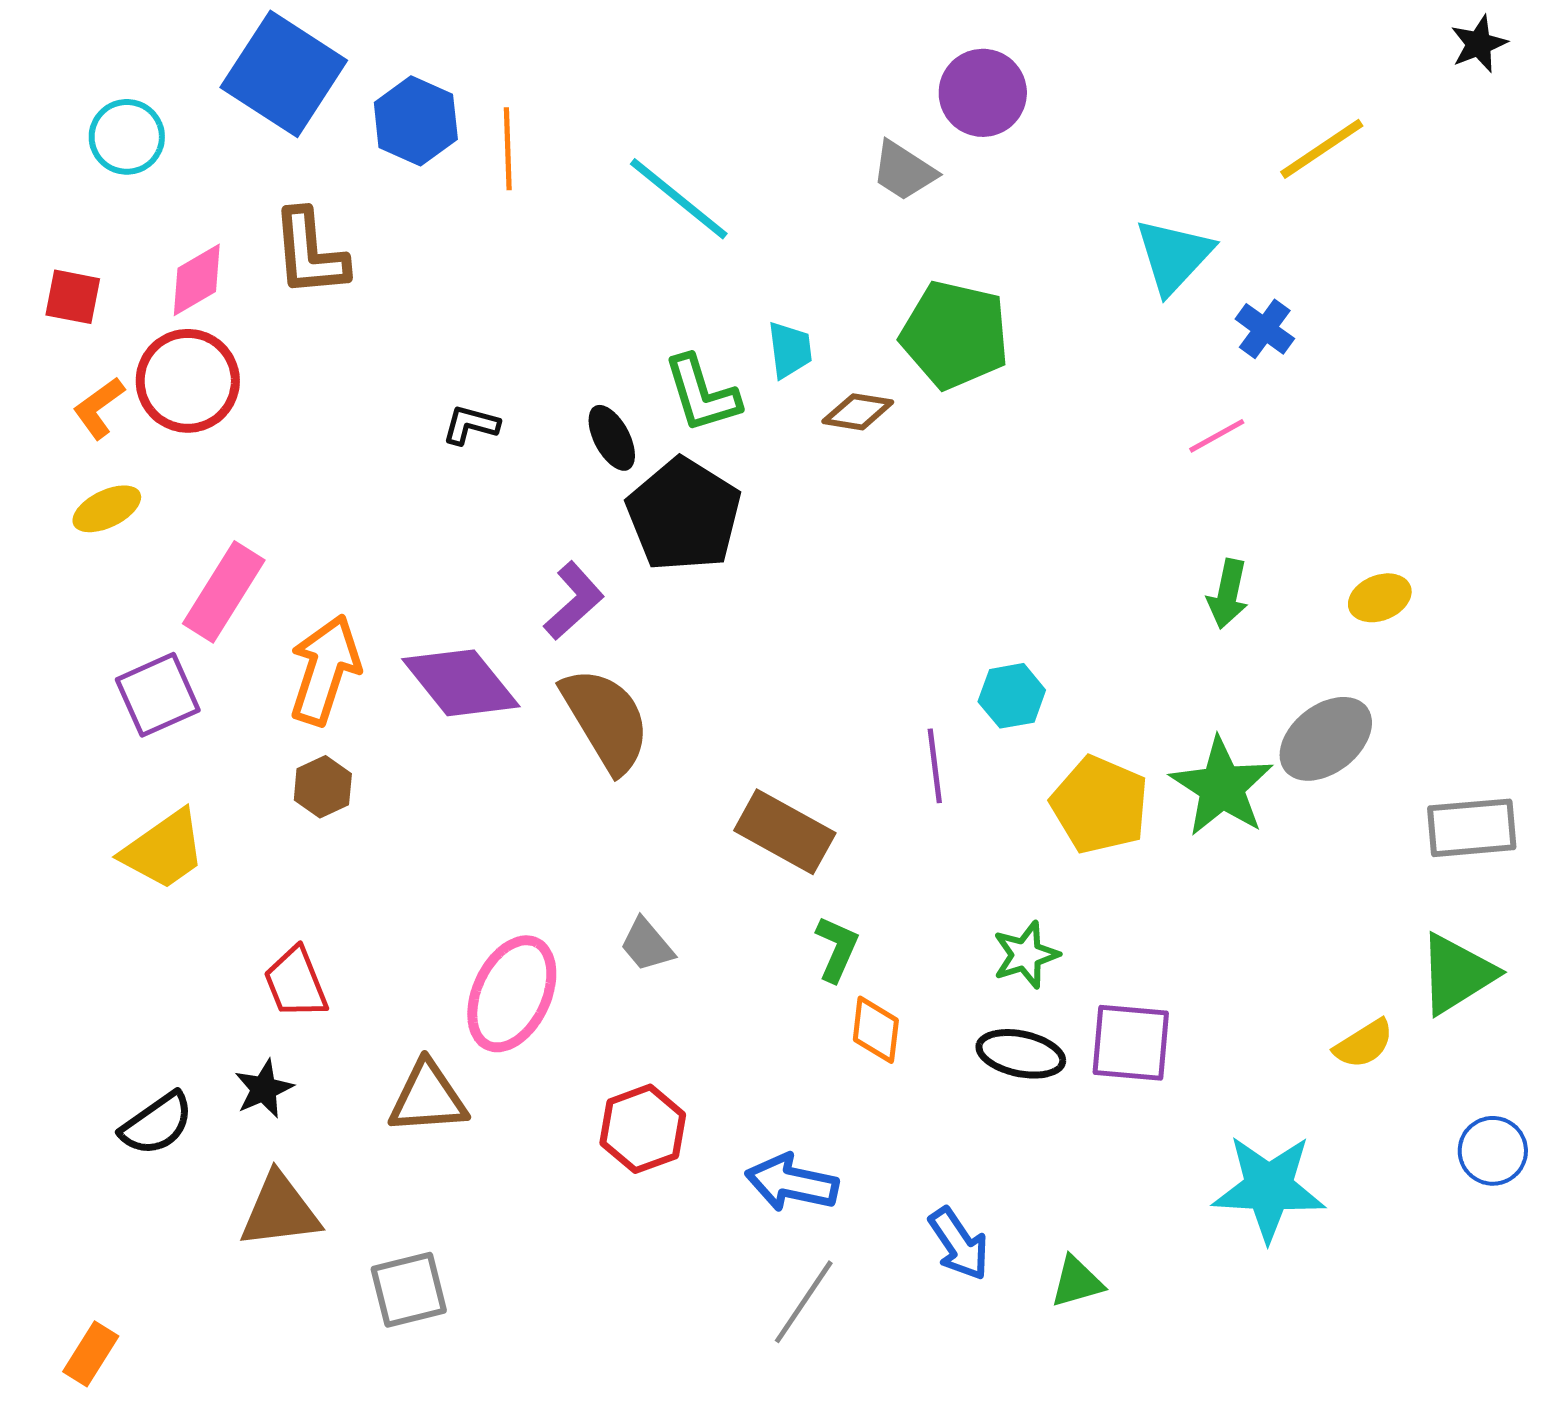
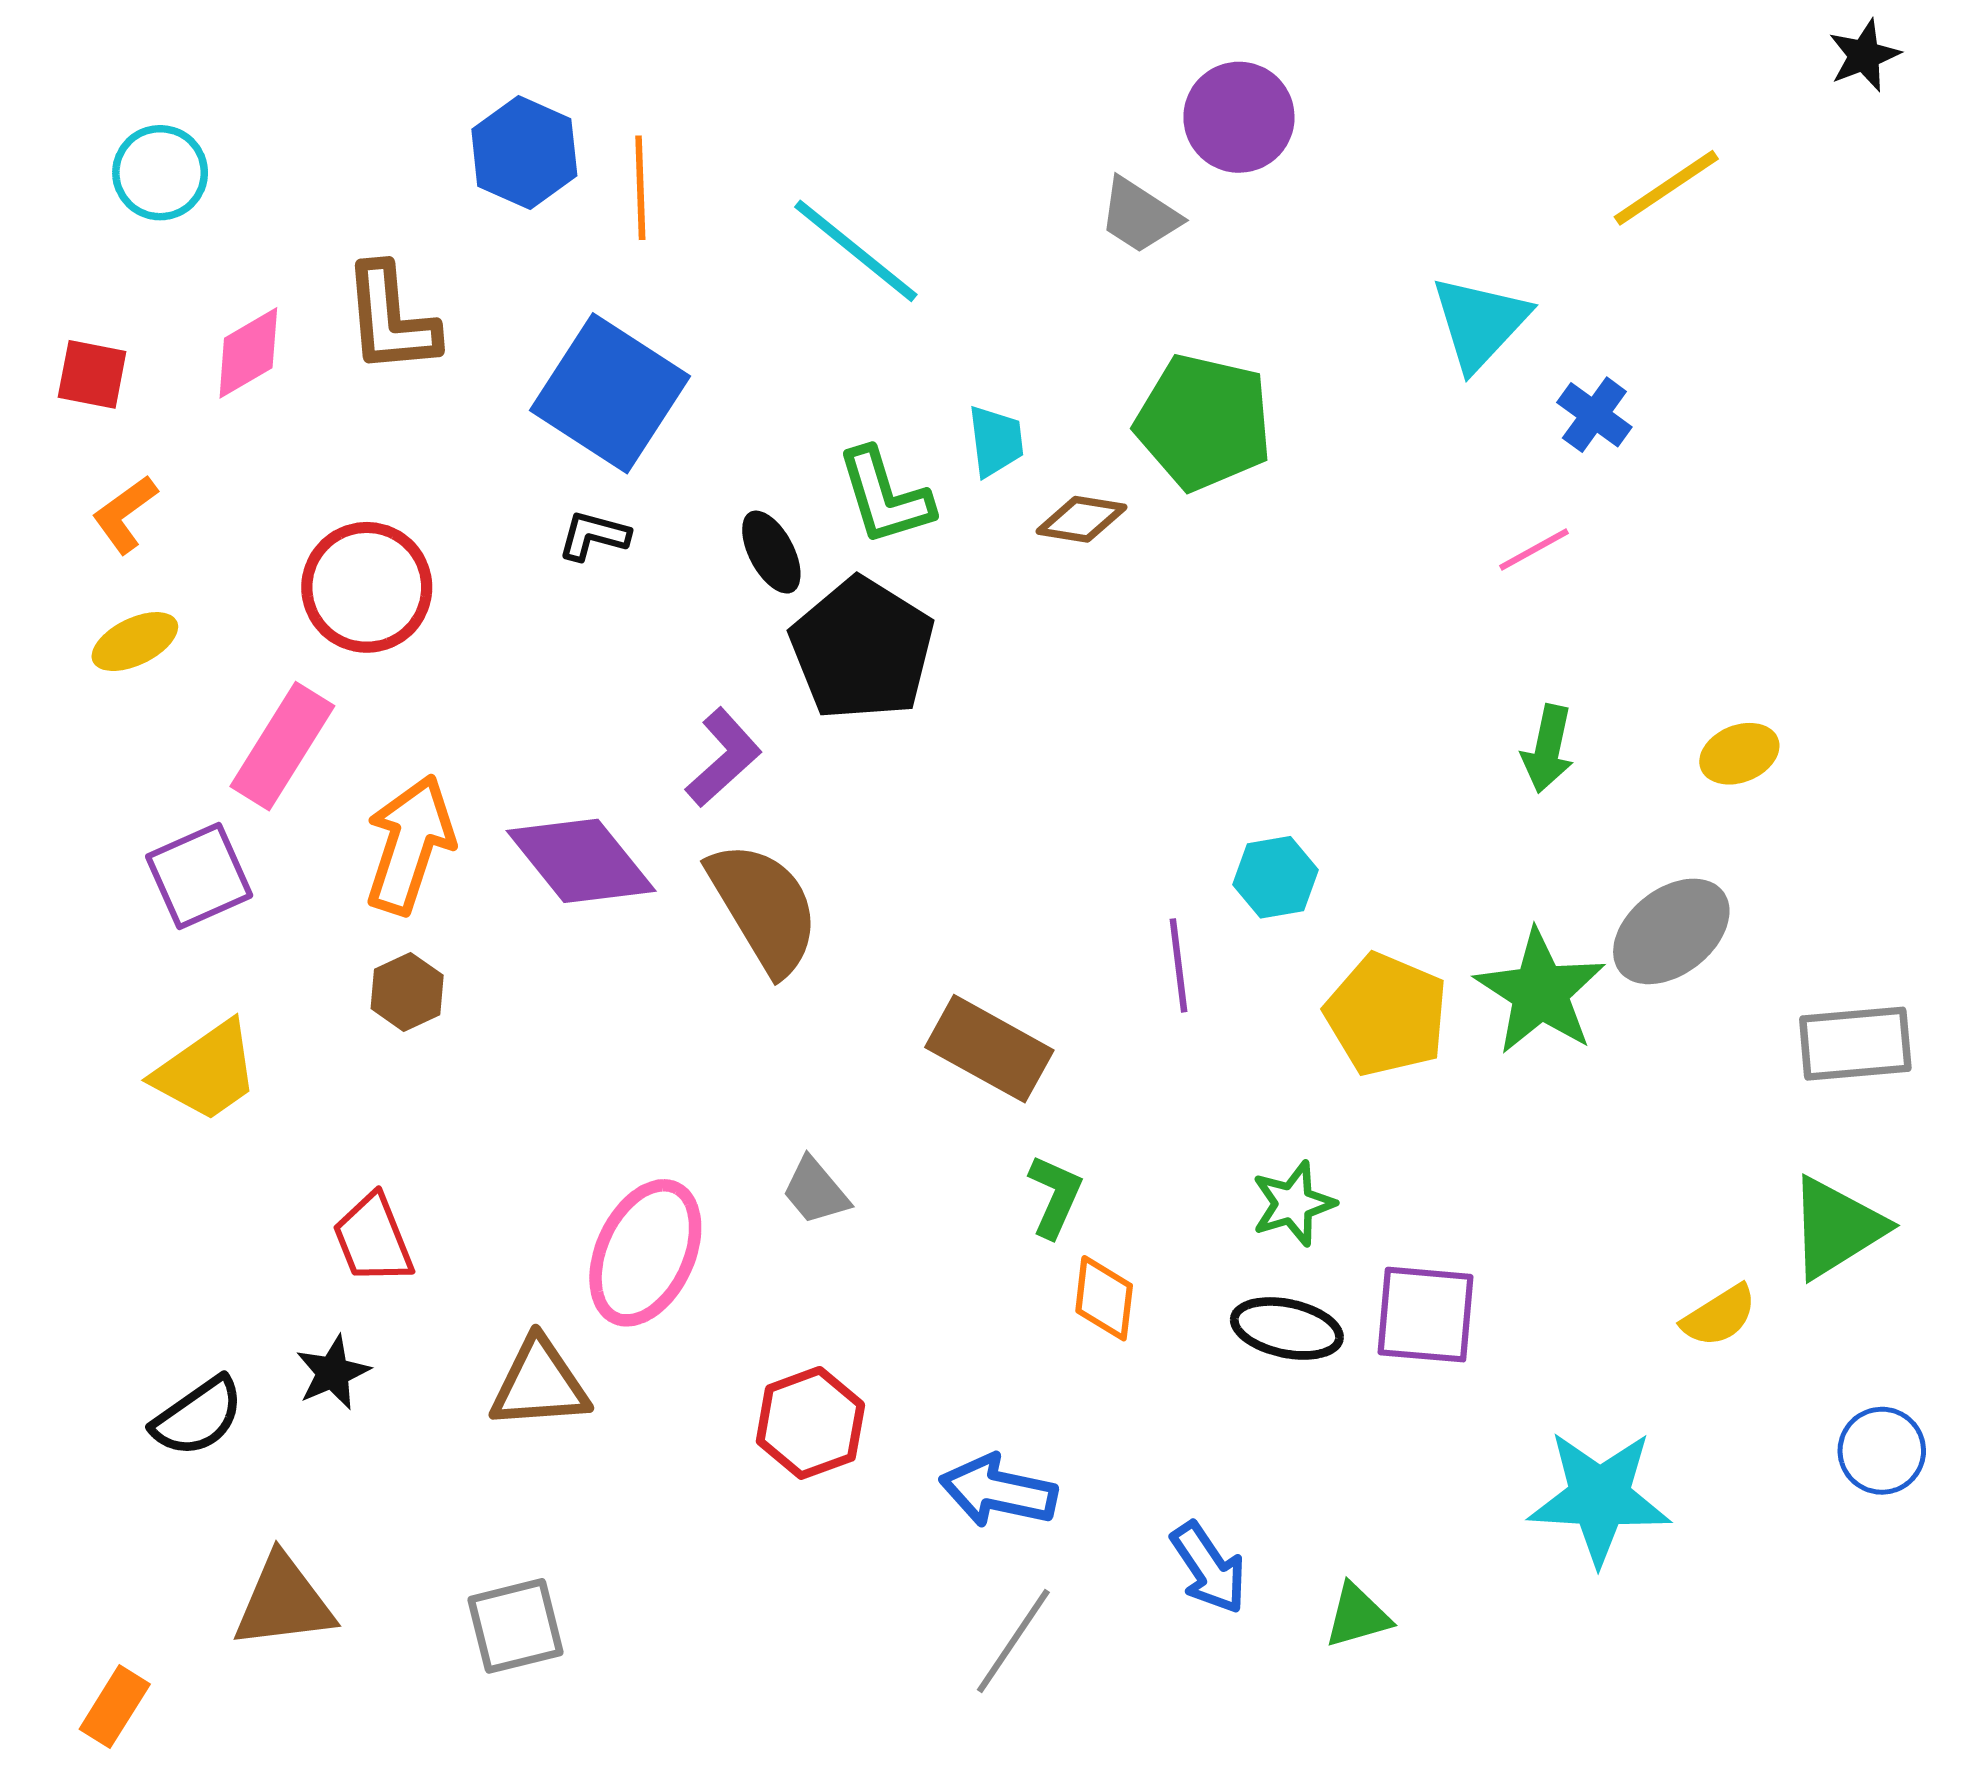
blue square: (284, 74) -> (610, 393), moved
red circle: (188, 381) -> (367, 587), moved
brown triangle: (280, 1211) -> (284, 1602), moved

